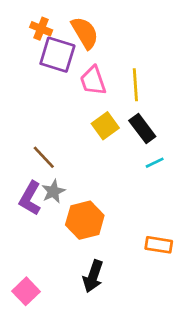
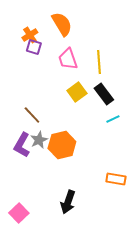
orange cross: (41, 29) -> (30, 35), moved, turned 35
purple square: (57, 55) -> (34, 47), moved, size x0.6
orange hexagon: (85, 220) -> (62, 145), moved

